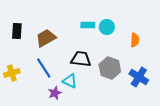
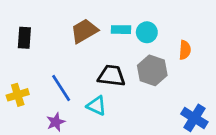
brown trapezoid: (46, 38) -> (84, 31), moved
gray hexagon: (110, 68) -> (152, 70), moved
blue cross: (139, 77) -> (194, 118), moved
purple star: (55, 93) -> (56, 122), moved

